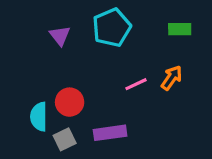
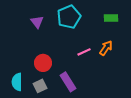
cyan semicircle: (39, 117) -> (17, 82), moved
purple rectangle: (110, 133) -> (68, 82), turned 66

